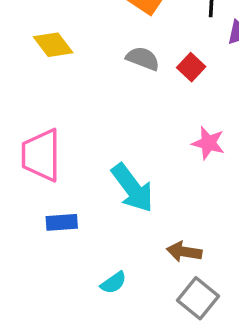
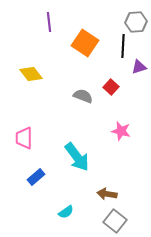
gray semicircle: (143, 59) -> (83, 96), moved
pink trapezoid: (41, 155) -> (24, 138), size x0.7
blue rectangle: (62, 222) -> (36, 177), turned -36

